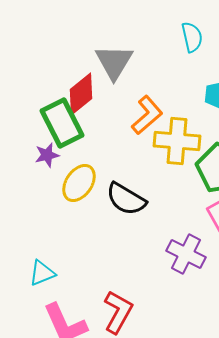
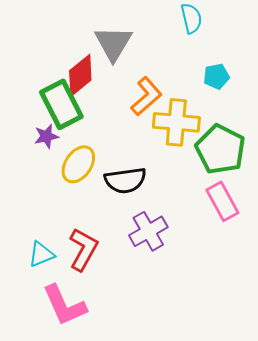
black semicircle: (126, 199) -> (125, 180), turned -39
purple cross: (186, 254) -> (148, 231), moved, turned 33
red L-shape: (118, 312) -> (83, 249), moved

